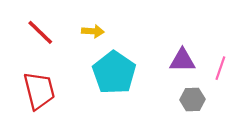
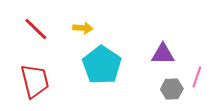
pink line: (220, 68) -> (197, 77), moved

